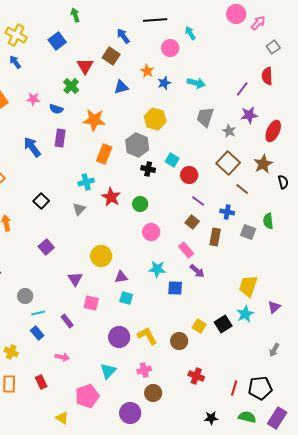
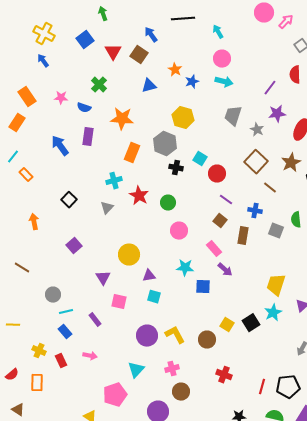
pink circle: (170, 48) -> (222, 59), moved
red triangle: (85, 66) -> (113, 52), moved
red rectangle: (41, 382) -> (61, 361), moved

